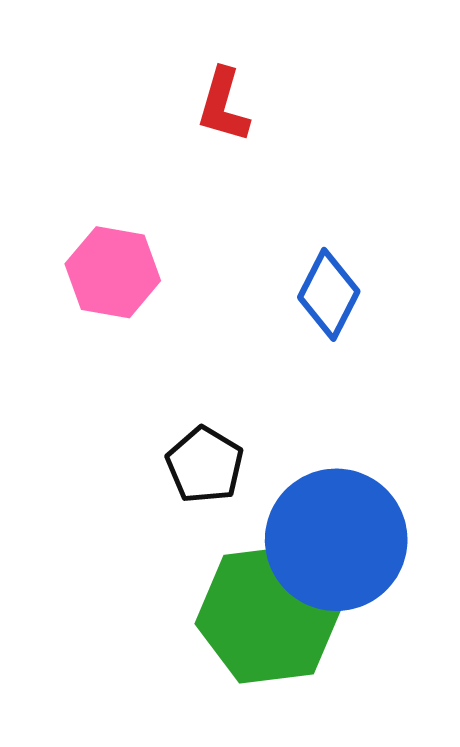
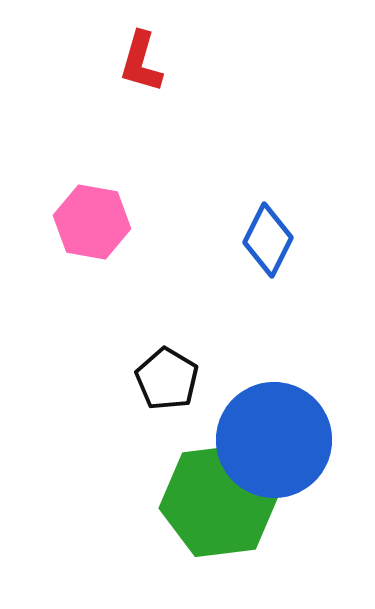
red L-shape: (223, 105) -> (141, 62), moved

